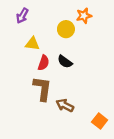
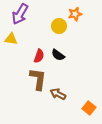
purple arrow: (22, 16) -> (20, 14), size x1.5
yellow triangle: (32, 44) -> (11, 39), moved

